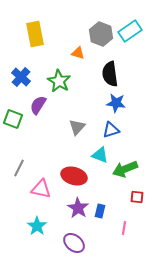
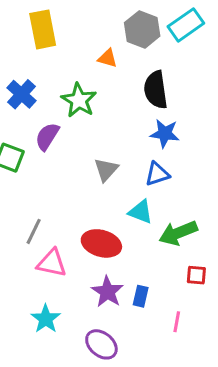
gray line: (19, 168) -> (34, 231), moved

